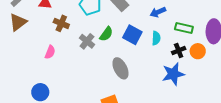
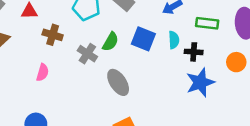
black cross: (179, 50) -> (194, 52), moved, turned 32
orange circle: (198, 51) -> (236, 62), moved
gray ellipse: (120, 68) -> (118, 82), moved

